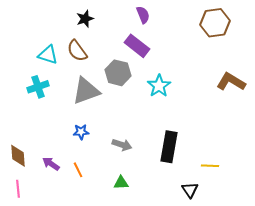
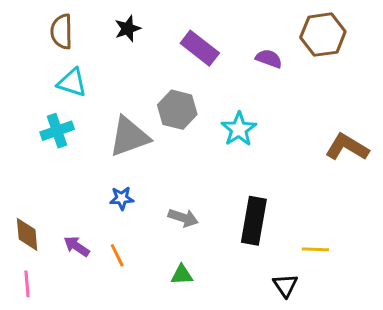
purple semicircle: (143, 15) -> (269, 59), moved, turned -48
purple rectangle: (137, 46) -> (200, 48), moved
brown semicircle: (77, 51) -> (62, 32), moved, turned 35
brown L-shape: (231, 82) -> (347, 147), moved

